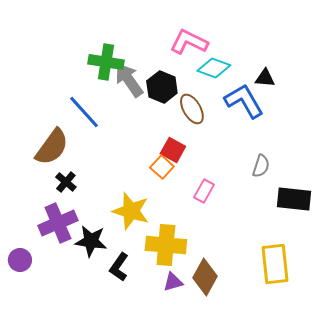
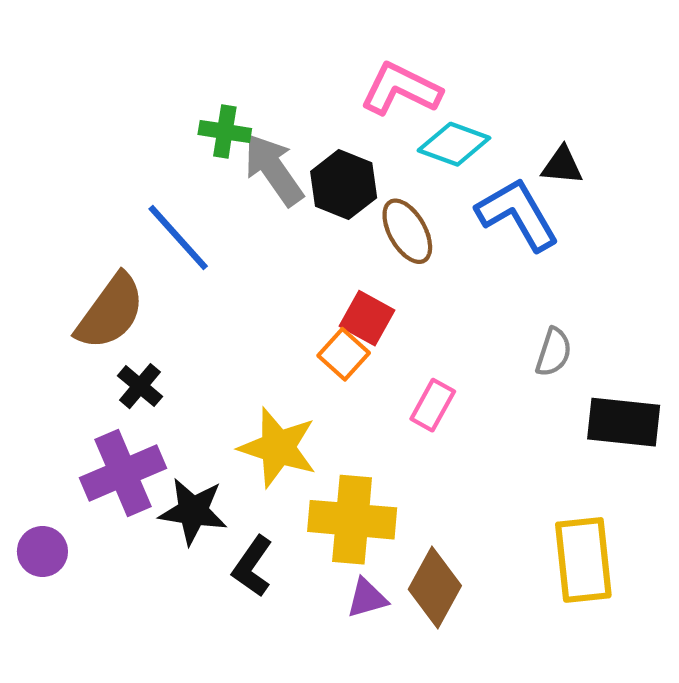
green cross: (106, 62) -> (225, 132), size x0.7

